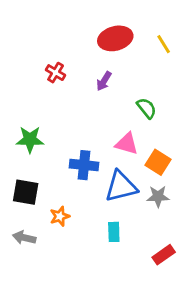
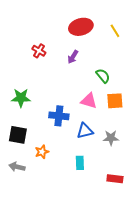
orange square: (158, 162) -> (115, 101), moved, turned -36
blue triangle: (121, 186) -> (85, 131), size x0.7
red rectangle: (164, 255) -> (115, 179), turned 42

